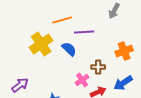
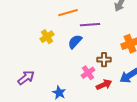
yellow cross: (41, 44) -> (47, 37), size x0.6
blue semicircle: (69, 49) -> (75, 42), turned -91

